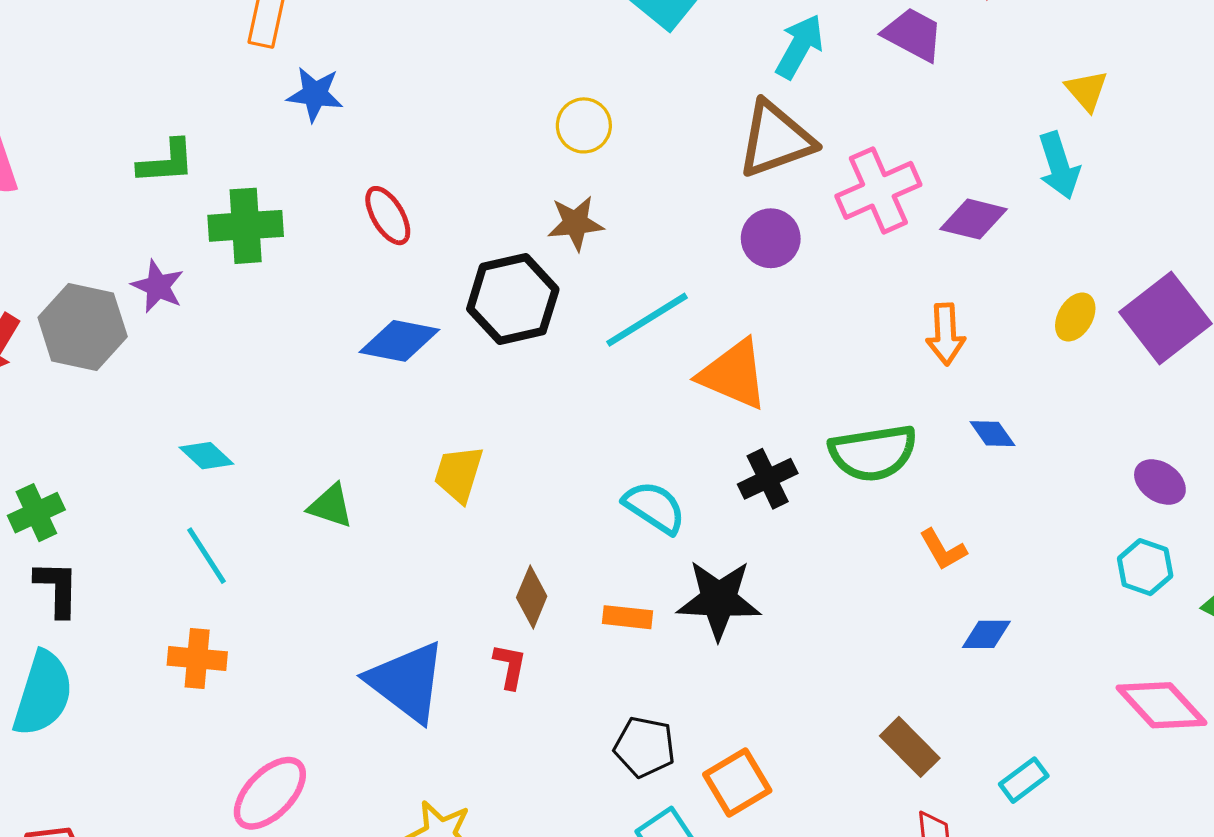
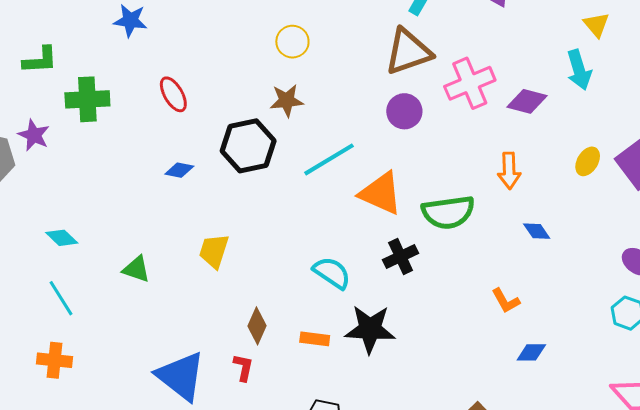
blue diamond: (399, 341) -> (179, 170), size x0.6
green semicircle: (873, 453) -> (448, 212), moved

